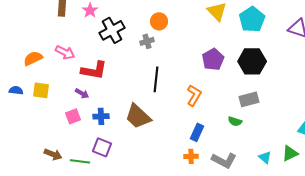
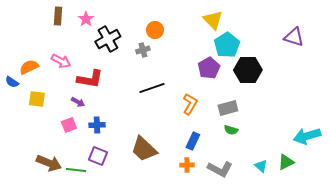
cyan pentagon: (252, 19) -> (227, 45), moved
black line: (156, 79) -> (152, 88), turned 65
blue semicircle: (16, 90) -> (12, 82), moved, turned -152
gray rectangle: (249, 99) -> (228, 108), moved
brown trapezoid: (138, 116) -> (144, 149), moved
brown arrow: (53, 154) -> (49, 163), size x1.4

